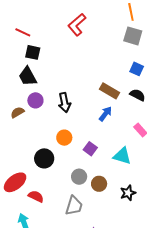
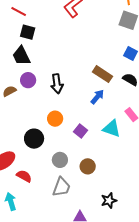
cyan triangle: (122, 156) -> (112, 129), moved
gray circle: (79, 177) -> (60, 160), moved
black star: (128, 193) -> (109, 201), moved

